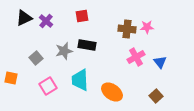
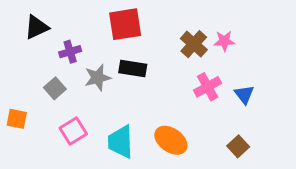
red square: (82, 16) -> (125, 24), size x1.6
purple cross: (46, 21) -> (70, 52), moved, turned 32
brown cross: (127, 29) -> (194, 44), turned 36
cyan trapezoid: (80, 80) -> (121, 142), moved

